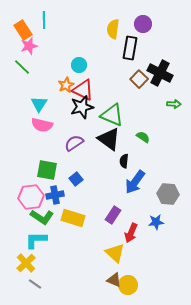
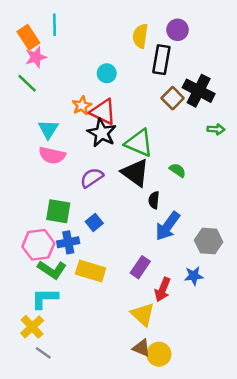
cyan circle: (79, 65) -> (107, 73), moved
black star: (82, 107) -> (102, 133), turned -30

